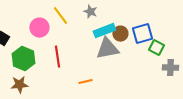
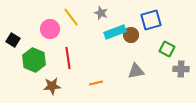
blue square: (142, 34) -> (151, 20), moved
gray triangle: (107, 49) -> (136, 71), moved, size x0.7
brown star: (19, 85) -> (52, 86), moved

